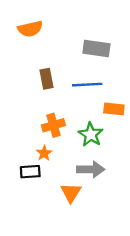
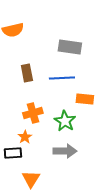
orange triangle: (71, 193) -> (31, 179), moved

